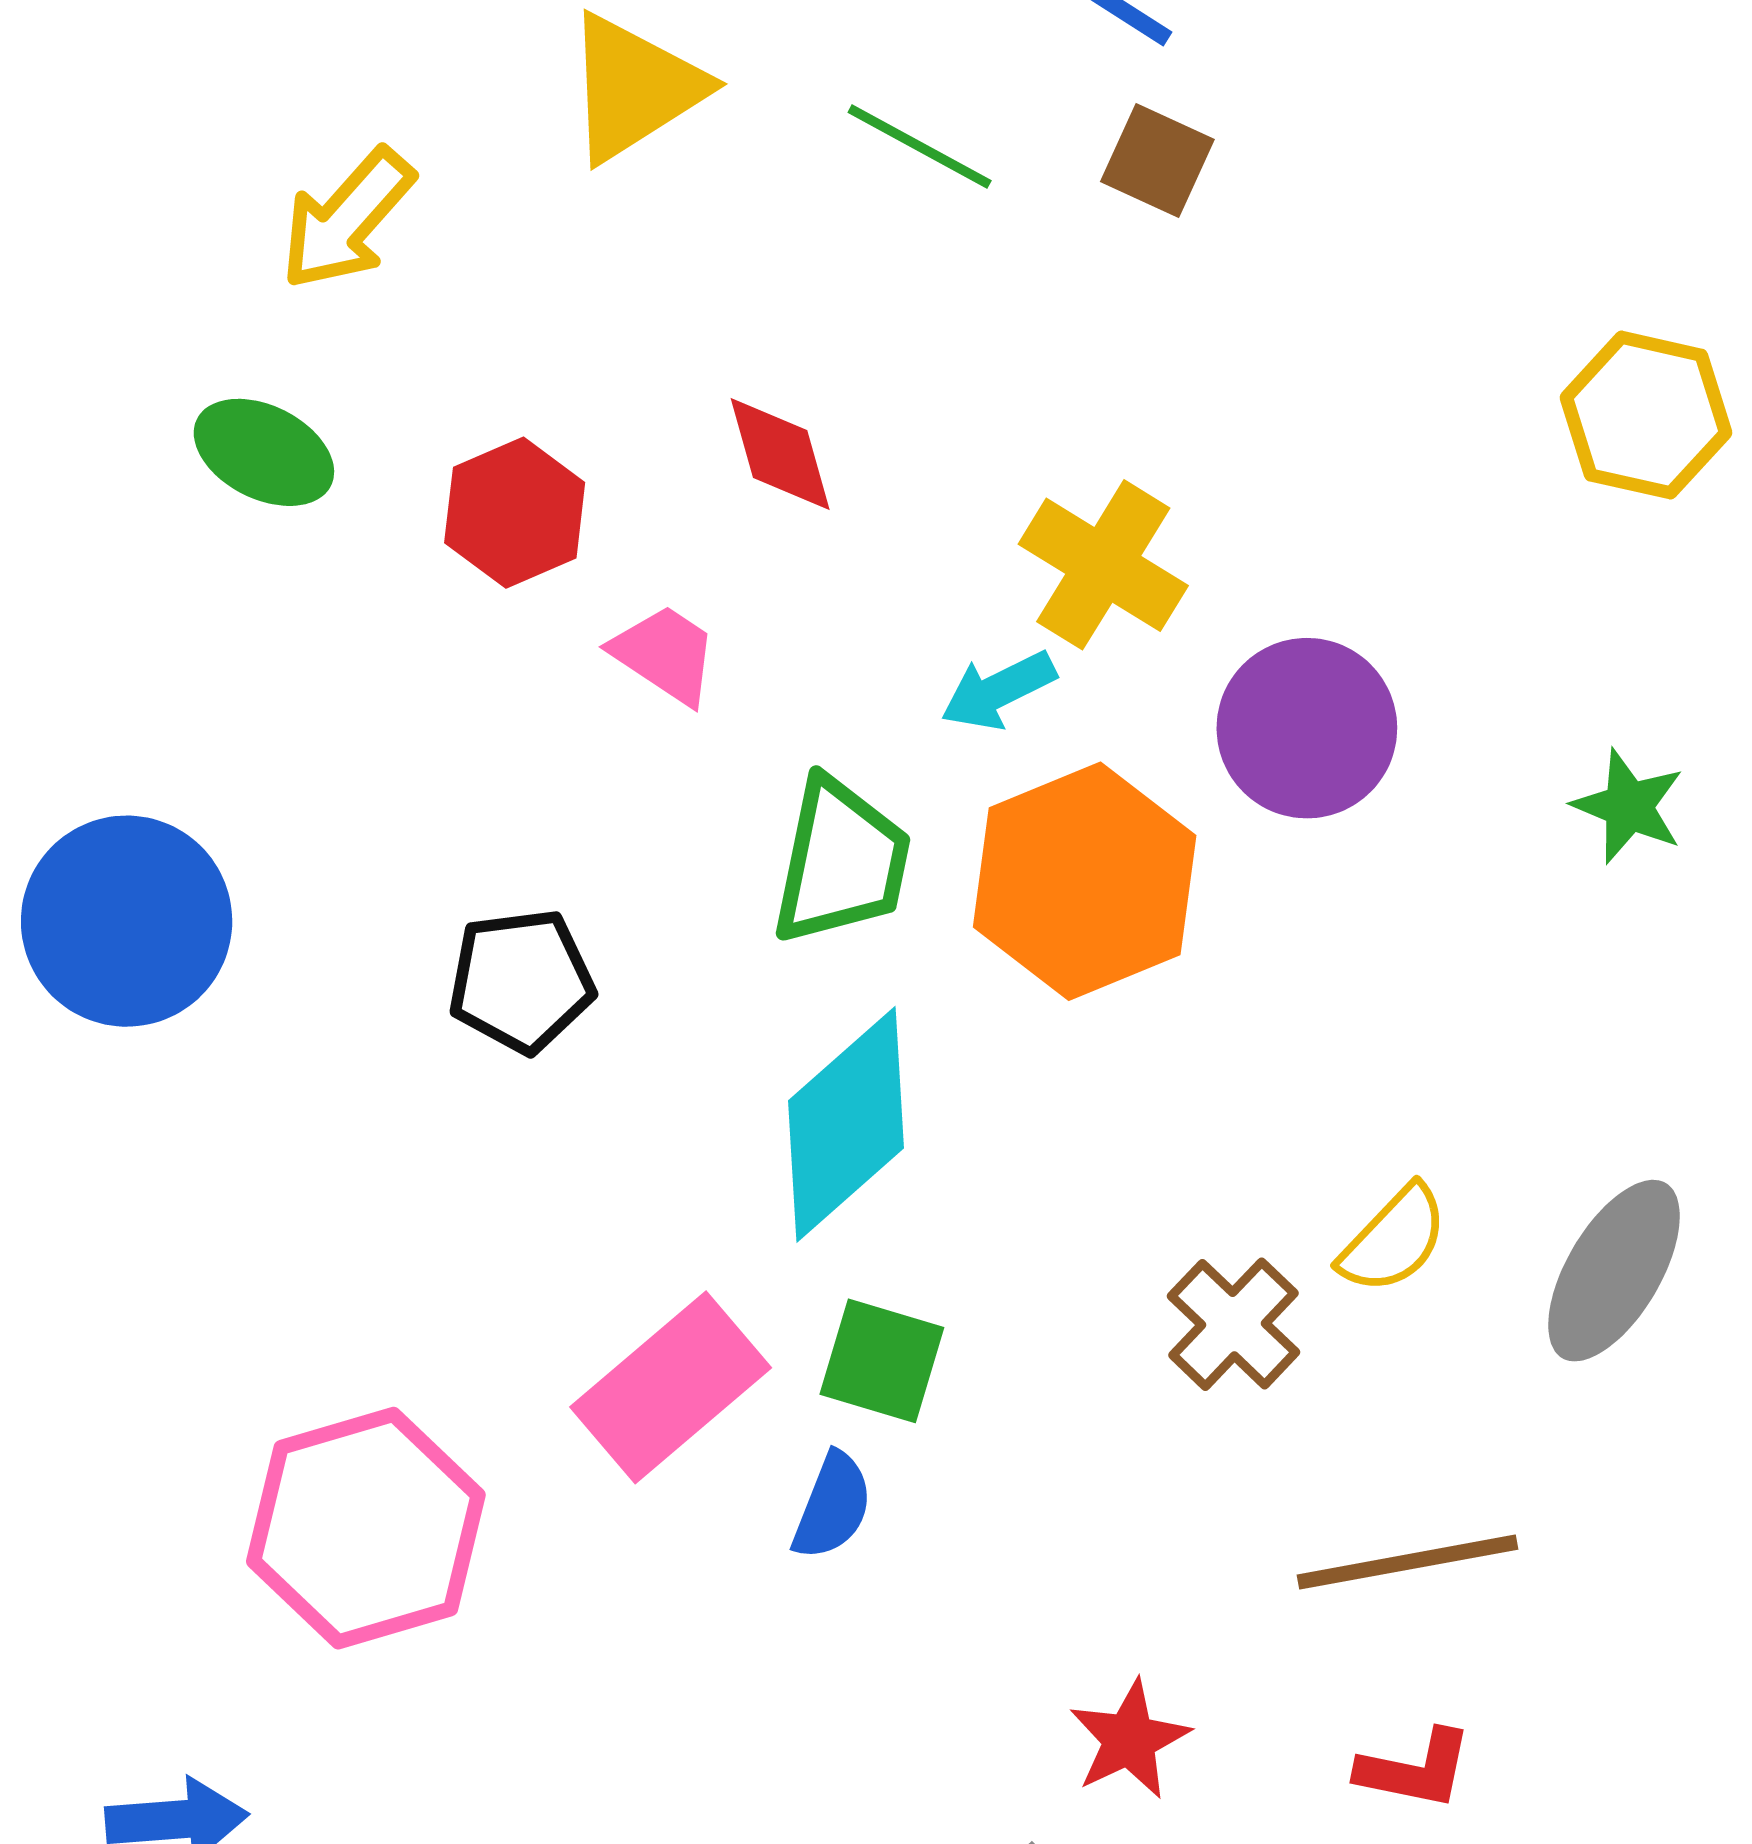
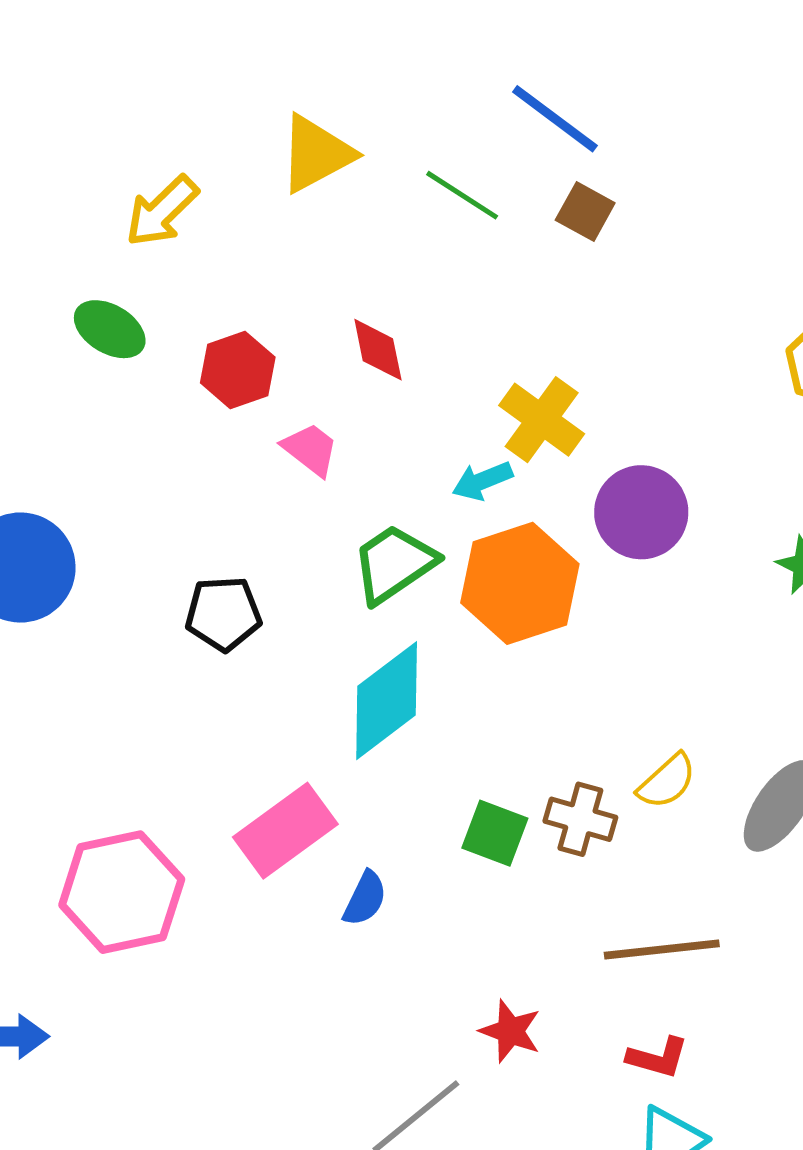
green trapezoid: (841, 861) -> (394, 564), turned -140
brown cross: (1233, 1324) -> (580, 819), turned -32
green square: (882, 1361) -> (495, 833), moved
red star: (1129, 1740) -> (510, 1031), turned -30

